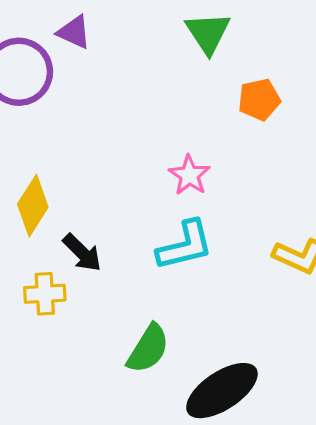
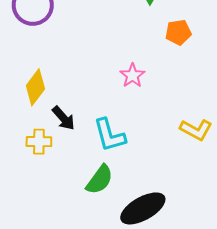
cyan L-shape: (185, 245) -> (110, 135), moved, turned 84

